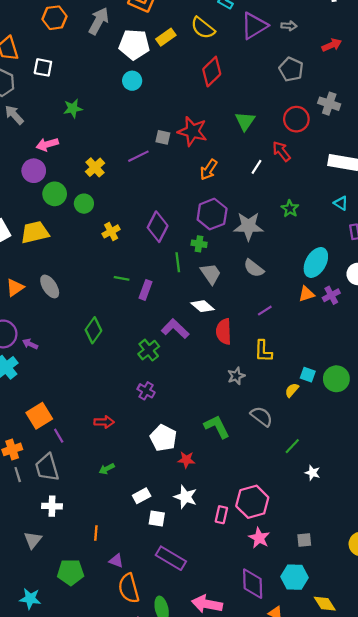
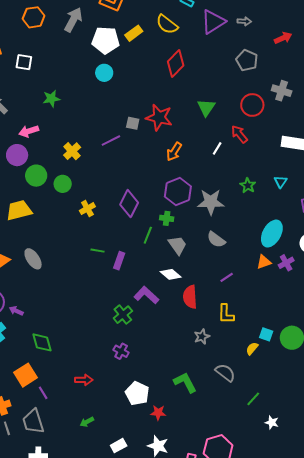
cyan triangle: (341, 203) -> (281, 182), moved, turned 32
green line: (178, 262) -> (148, 235), turned 30
green diamond: (93, 330) -> (42, 342), moved, turned -50

